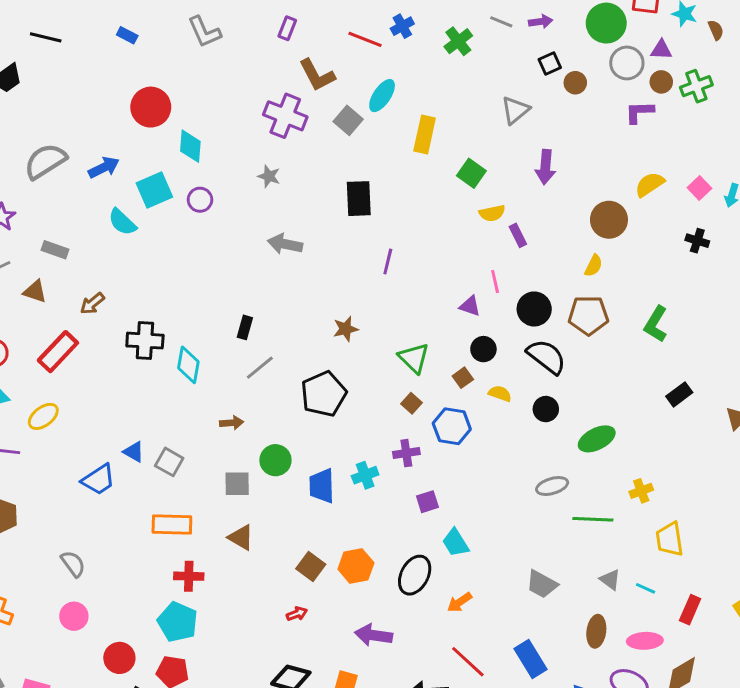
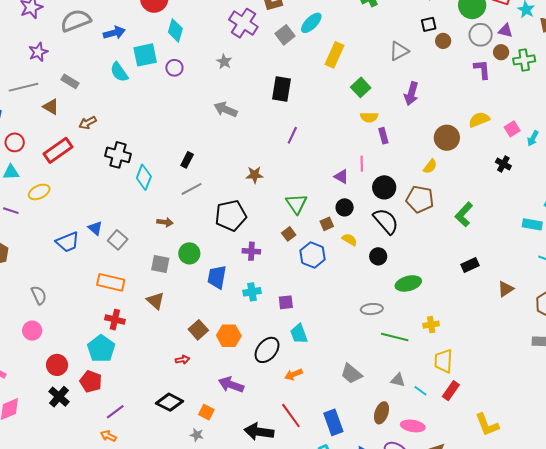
purple L-shape: (639, 112) -> (482, 69), turned 75
purple cross: (406, 453) -> (251, 251), moved
cyan cross: (365, 475) -> (252, 292), moved
gray triangle: (610, 580) -> (398, 380), turned -35
red rectangle: (690, 610) -> (451, 391), moved

